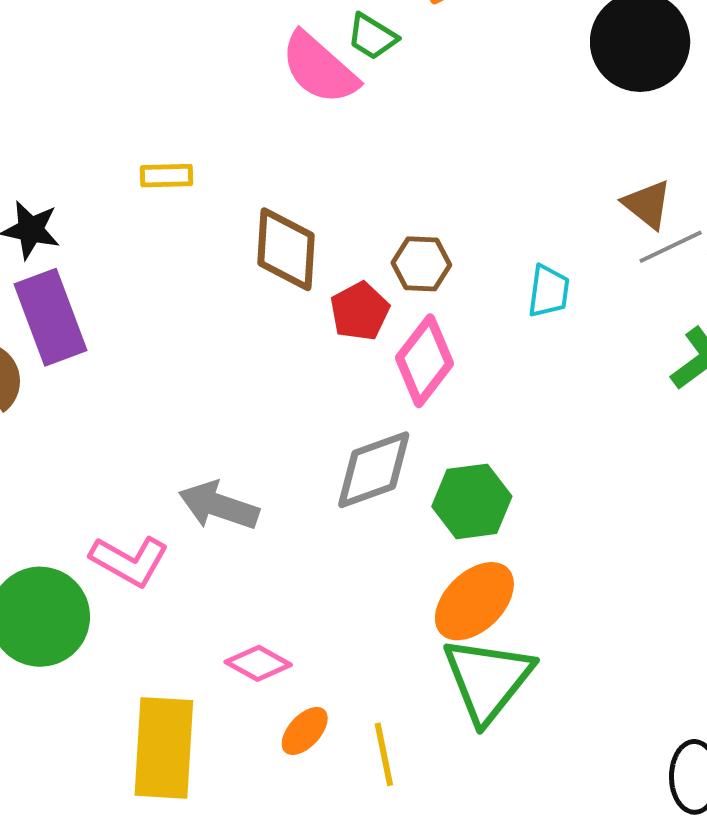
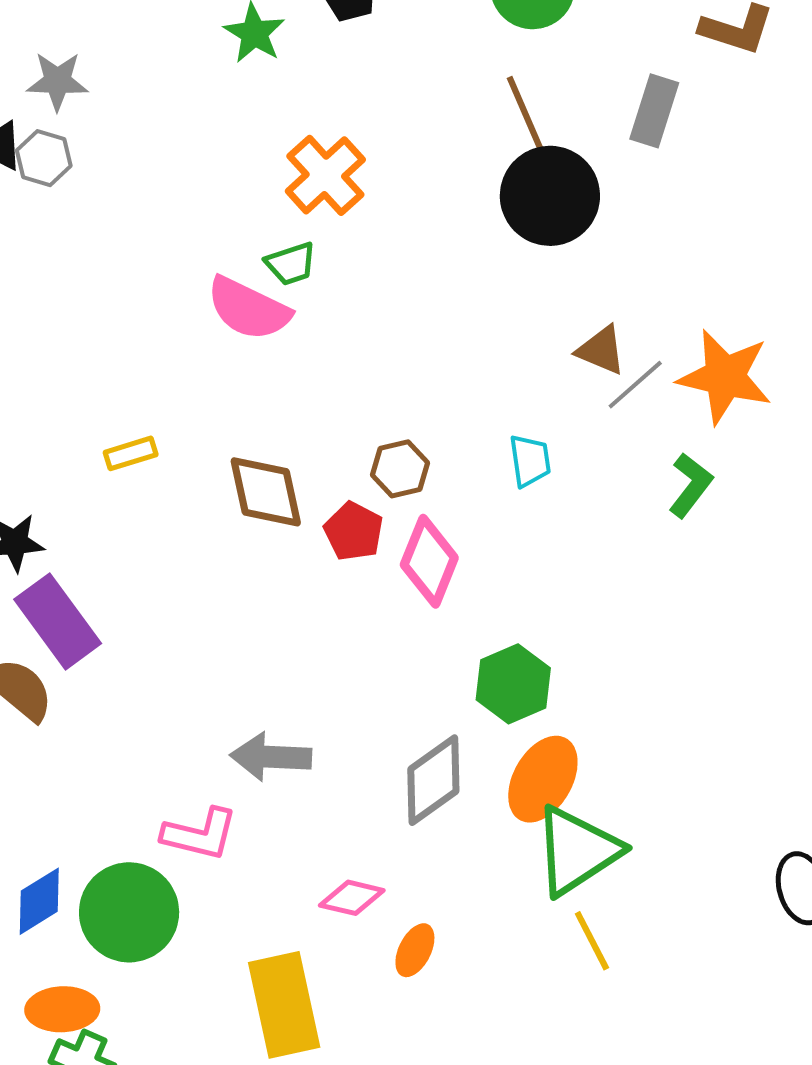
green trapezoid: (372, 37) -> (291, 264), turned -34
gray diamond: (374, 470) -> (433, 780), moved
green triangle: (488, 679) -> (577, 851), turned 34
yellow line: (384, 754) -> (592, 941), moved

